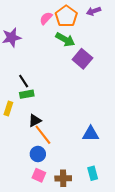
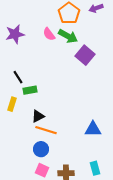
pink semicircle: (46, 18) -> (49, 34), moved, turned -80
black line: (24, 81) -> (18, 77), moved
orange line: (43, 135) -> (46, 130), turned -35

